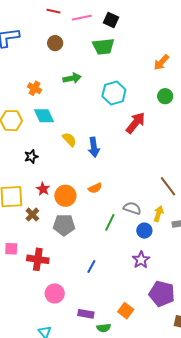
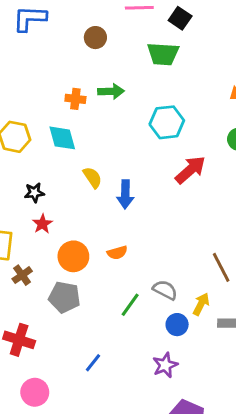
orange cross: (35, 88) -> (75, 99), moved, turned -32
red star: (43, 189) -> (42, 224), moved

